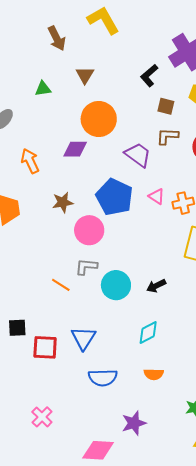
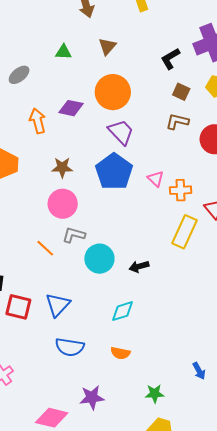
purple diamond: (75, 149) -> (71, 108), moved
purple trapezoid: (138, 155) -> (121, 132), moved
pink circle: (89, 230) -> (63, 204), moved

